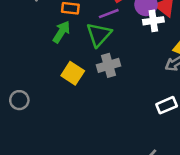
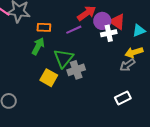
green triangle: (99, 35) -> (64, 58), moved

